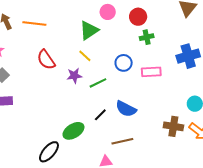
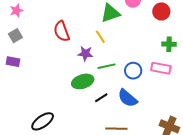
green cross: (147, 37) -> (169, 44), moved
blue circle: (124, 63) -> (133, 71), moved
green ellipse: (73, 131) -> (83, 81), moved

